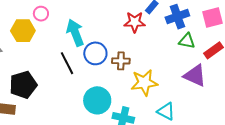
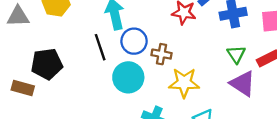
green triangle: (187, 41) -> (236, 54), moved, turned 36
cyan circle: (97, 100) -> (128, 77), moved

